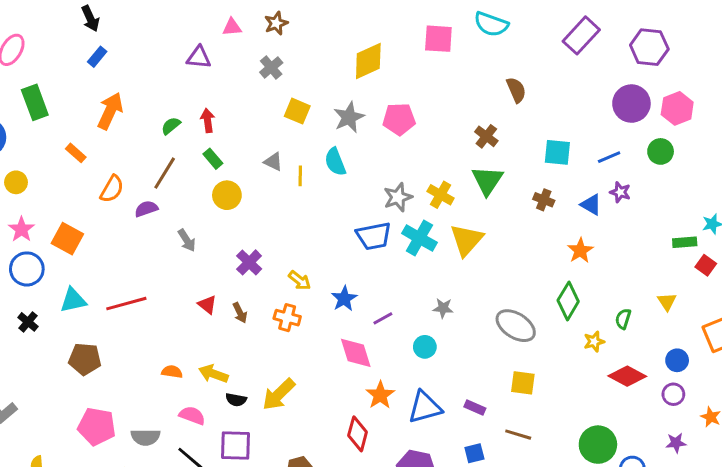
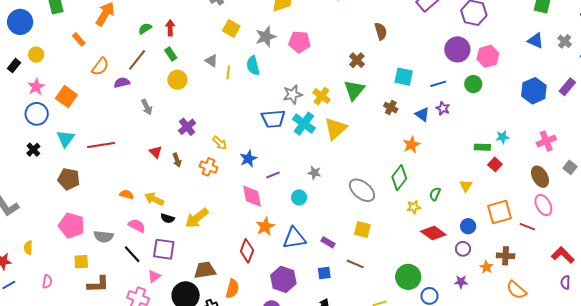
cyan triangle: (73, 300) -> (65, 139), turned -48

